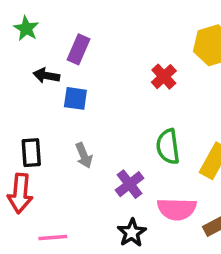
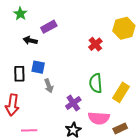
purple rectangle: (79, 49) -> (49, 27), turned 35
blue square: (75, 98) -> (38, 67), moved
black rectangle: (31, 153) -> (19, 74), moved

